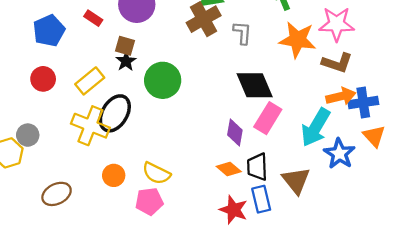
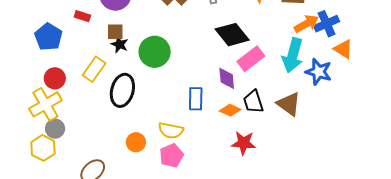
pink rectangle: (268, 118) -> (251, 59), turned 36
yellow cross: (90, 126) -> (45, 104), moved, turned -36
blue rectangle: (261, 199) -> (196, 99), moved, turned 30

